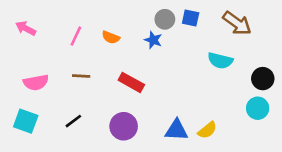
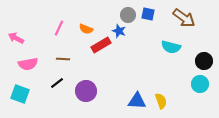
pink arrow: (26, 28) -> (16, 38), moved
red rectangle: (131, 82) -> (101, 45), moved, turned -60
black line: (73, 121) -> (57, 83), moved
purple circle: (124, 126) -> (86, 91), moved
yellow semicircle: (207, 130) -> (161, 101), turned -70

